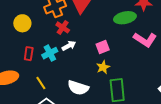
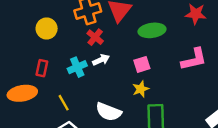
green ellipse: (125, 18) -> (152, 30), moved
pink L-shape: (145, 40) -> (194, 59), turned -50
red rectangle: (29, 54) -> (42, 68), moved

